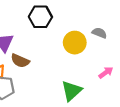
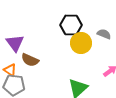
black hexagon: (40, 17) -> (71, 25), moved

